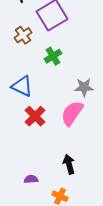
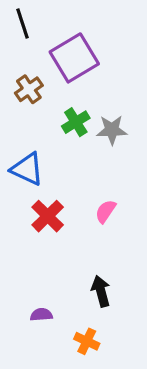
gray star: (84, 87) -> (112, 130), moved
pink semicircle: (72, 113) -> (106, 211), size x0.6

